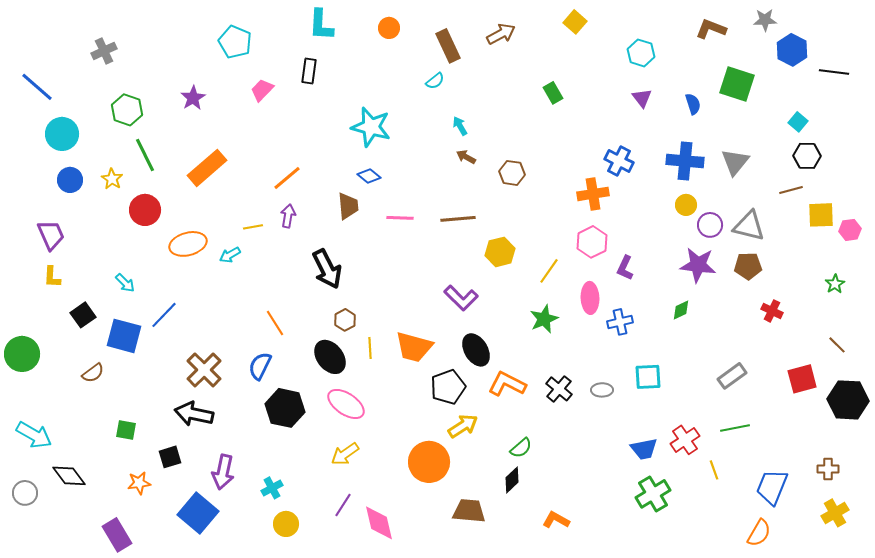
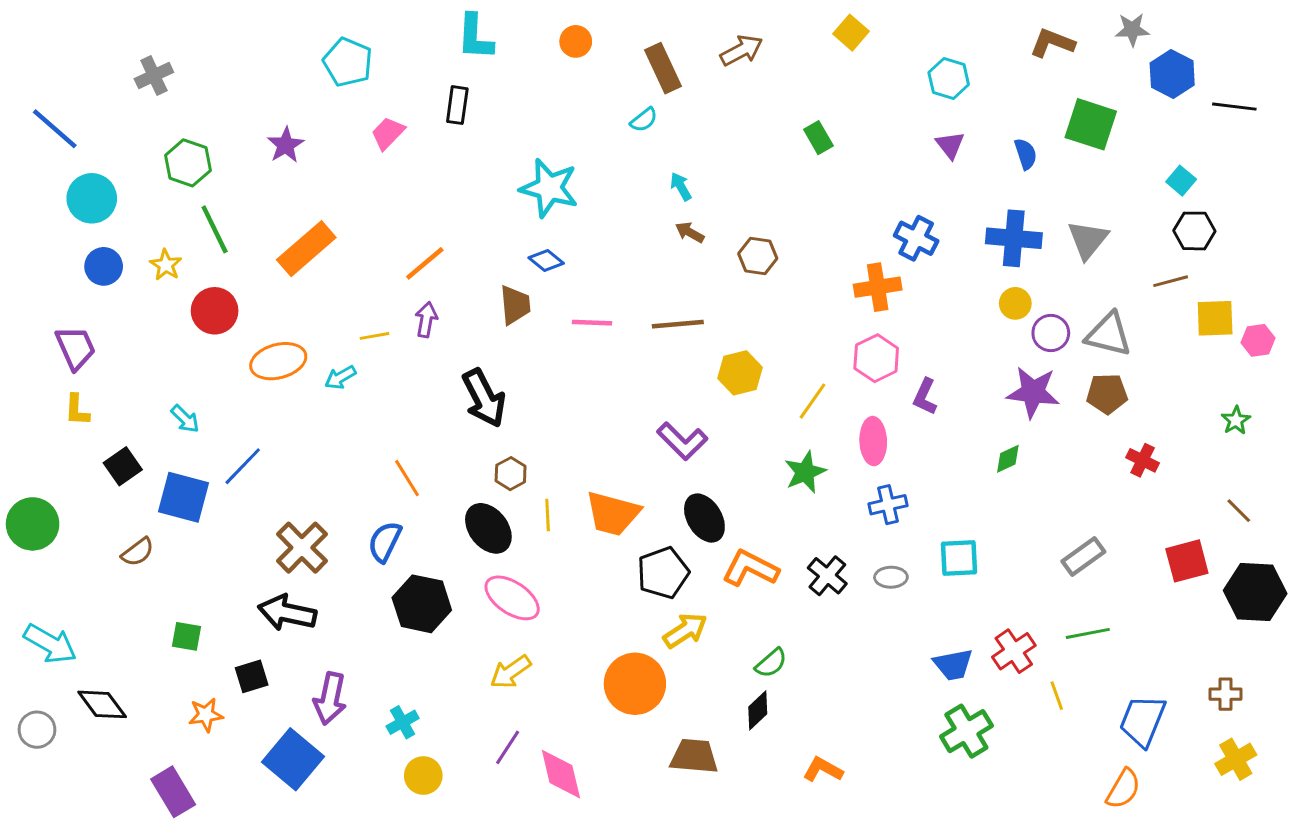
blue cross: (620, 322) -> (888, 505), moved

